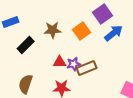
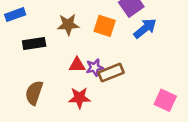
orange square: (82, 31) -> (105, 26), turned -36
black rectangle: (26, 45) -> (34, 44), turned 36

